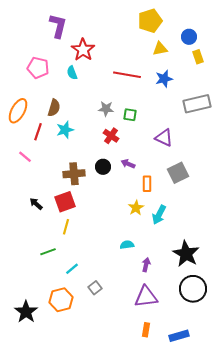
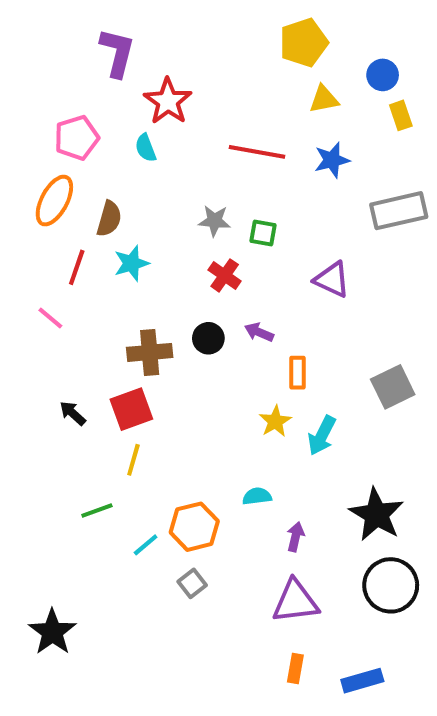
pink pentagon: (38, 68) -> (77, 138), turned -30
orange ellipse: (18, 111) -> (54, 201), moved
gray square: (178, 173) -> (393, 387), moved
orange hexagon: (61, 300) -> (194, 527), moved

